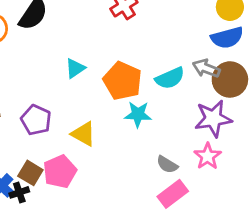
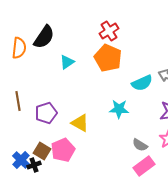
cyan triangle: (75, 68) -> (67, 62), moved
orange pentagon: (123, 81) -> (108, 58), moved
purple pentagon: (36, 120) -> (46, 113), turned 30

